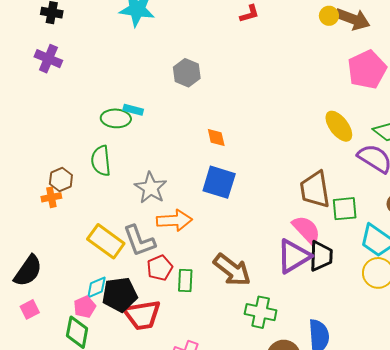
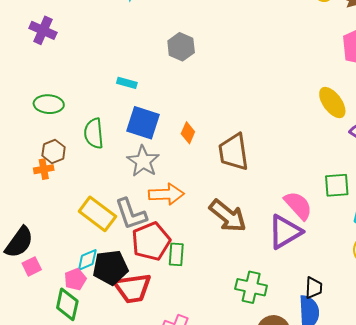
green ellipse: (116, 118) -> (49, 104), moved
orange diamond: (216, 137) -> (188, 133), moved, turned 35
blue square: (219, 182) -> (143, 123), moved
brown trapezoid: (315, 189) -> (234, 152), moved
black trapezoid: (321, 256) -> (314, 288), moved, size x0.7
red pentagon: (160, 268) -> (151, 241), size x1.5
brown arrow: (232, 270) -> (228, 216), moved
pink square: (30, 309) -> (32, 266), moved

